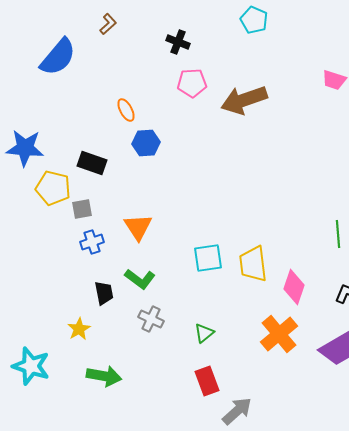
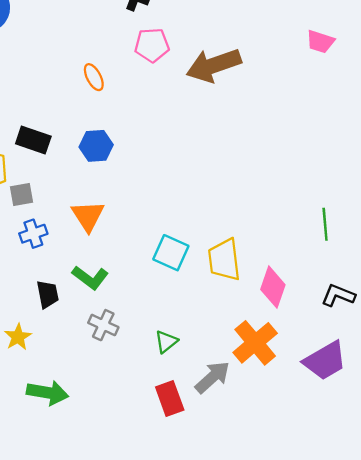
orange ellipse: (126, 110) -> (94, 77), moved
blue hexagon: (146, 143) -> (96, 146), moved
cyan square: (208, 258) -> (171, 253), turned 32
gray arrow: (237, 411) -> (212, 377), moved

